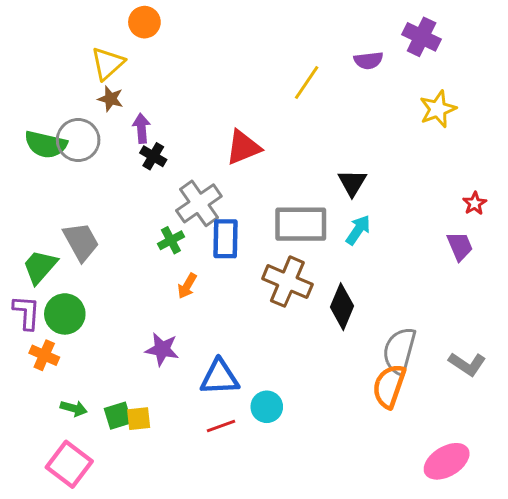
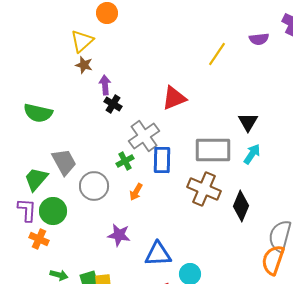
gray circle: (78, 140) -> (94, 186), moved
green semicircle: (46, 144) -> (38, 113), moved

